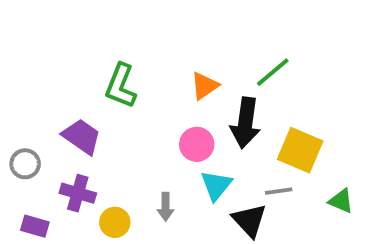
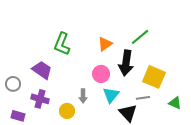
gray arrow: (166, 207) -> (83, 96), moved
yellow circle: (115, 222) -> (67, 111), moved

